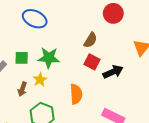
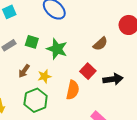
red square: (92, 62) -> (88, 71), moved
yellow star: (40, 80) -> (44, 76), moved

